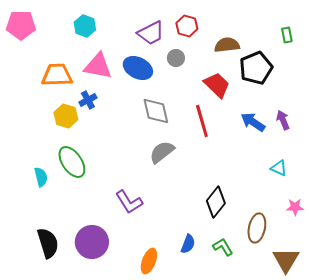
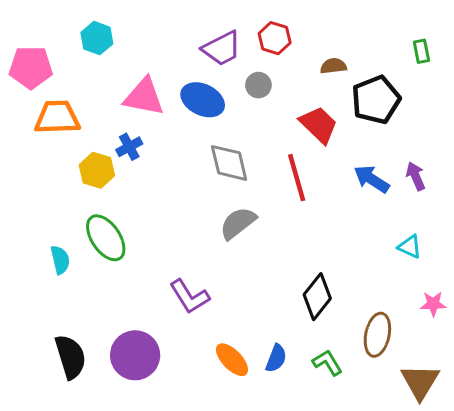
pink pentagon: (21, 25) -> (31, 67), moved
cyan hexagon: (85, 26) -> (97, 38), moved
brown semicircle: (227, 45) -> (333, 66), size x0.7
orange trapezoid: (57, 75) -> (57, 117), moved
orange ellipse: (149, 261) -> (232, 360), moved, turned -65

